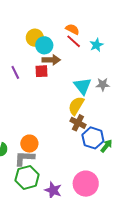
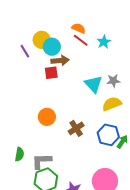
purple line: (15, 72) -> (25, 51), moved
yellow semicircle: (76, 106) -> (112, 104), moved, turned 42
brown cross: (78, 123) -> (76, 128), moved, turned 35
orange circle: (29, 144) -> (47, 117), moved

